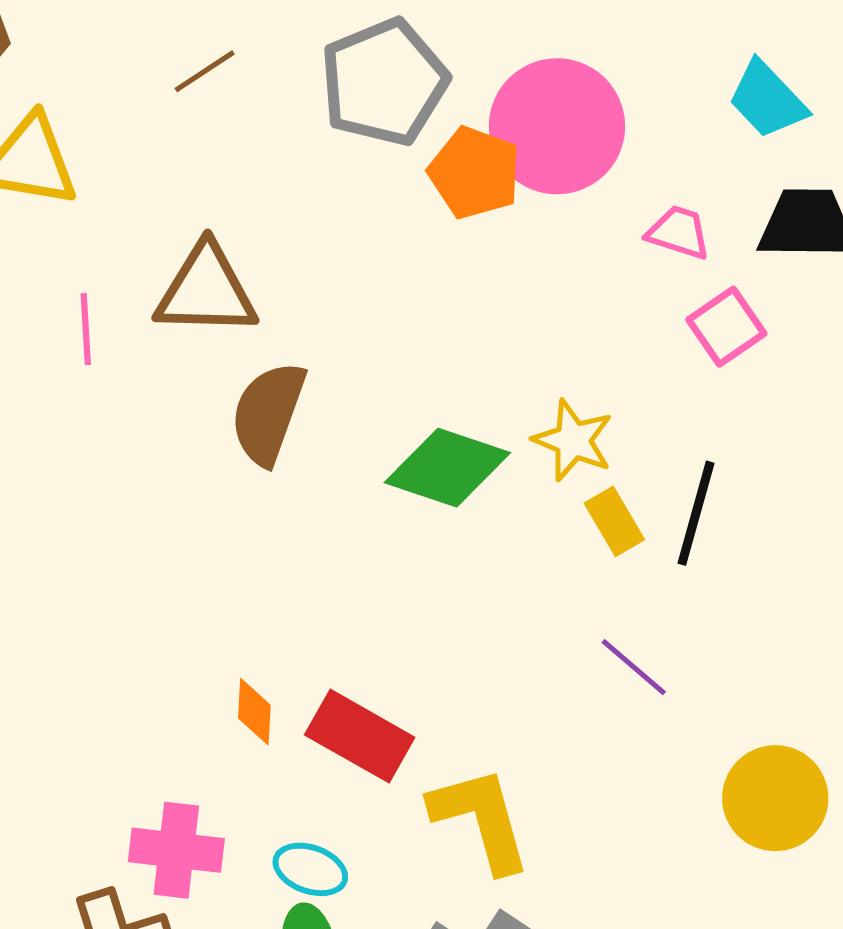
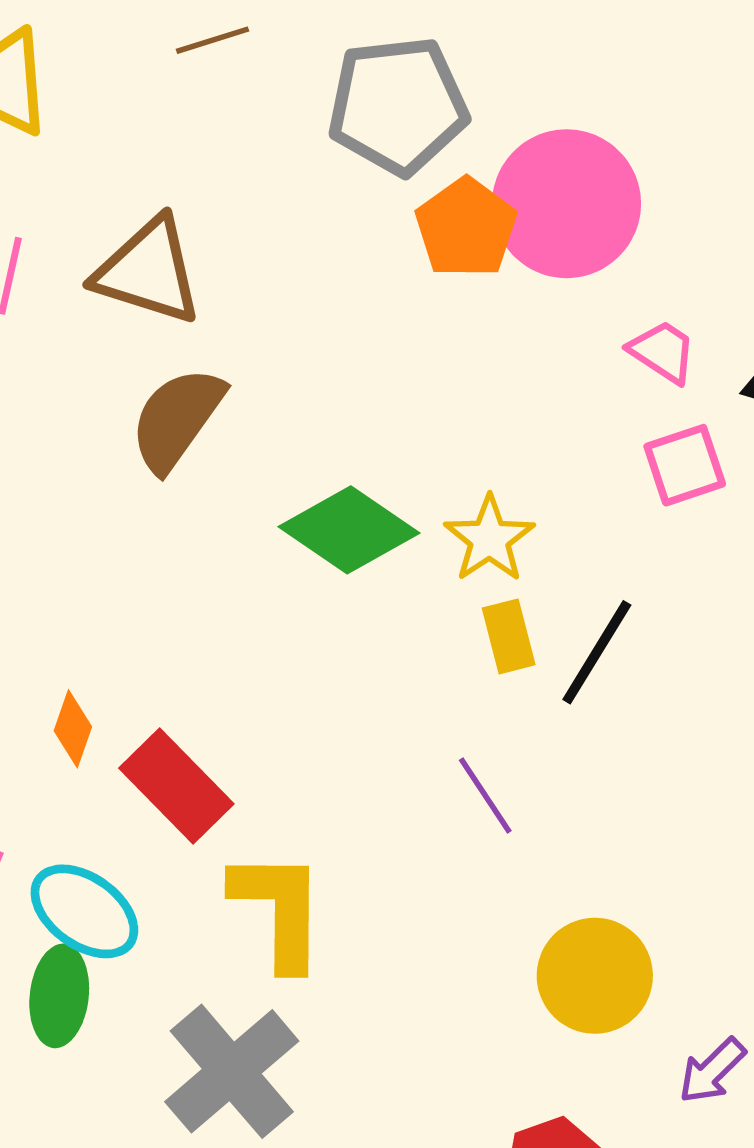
cyan ellipse: (310, 869) -> (84, 911), size x1.4

